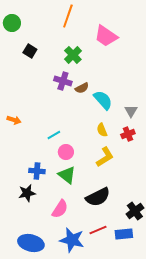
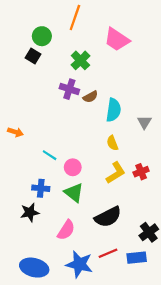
green circle: (12, 23) -> (42, 36), moved
cyan semicircle: (103, 100) -> (113, 110), turned 50
red cross: (128, 134) -> (141, 172), moved
cyan line: (54, 135) -> (50, 155), moved, turned 64

